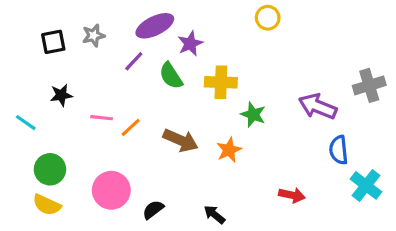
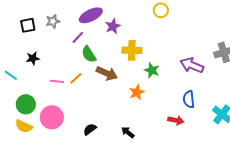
green semicircle: (171, 76) -> (89, 54), moved
pink line: (102, 118) -> (57, 81), moved
brown arrow: (181, 140) -> (107, 73), moved
blue semicircle: (339, 150) -> (189, 99), moved
pink circle: (111, 190) -> (52, 117), moved

